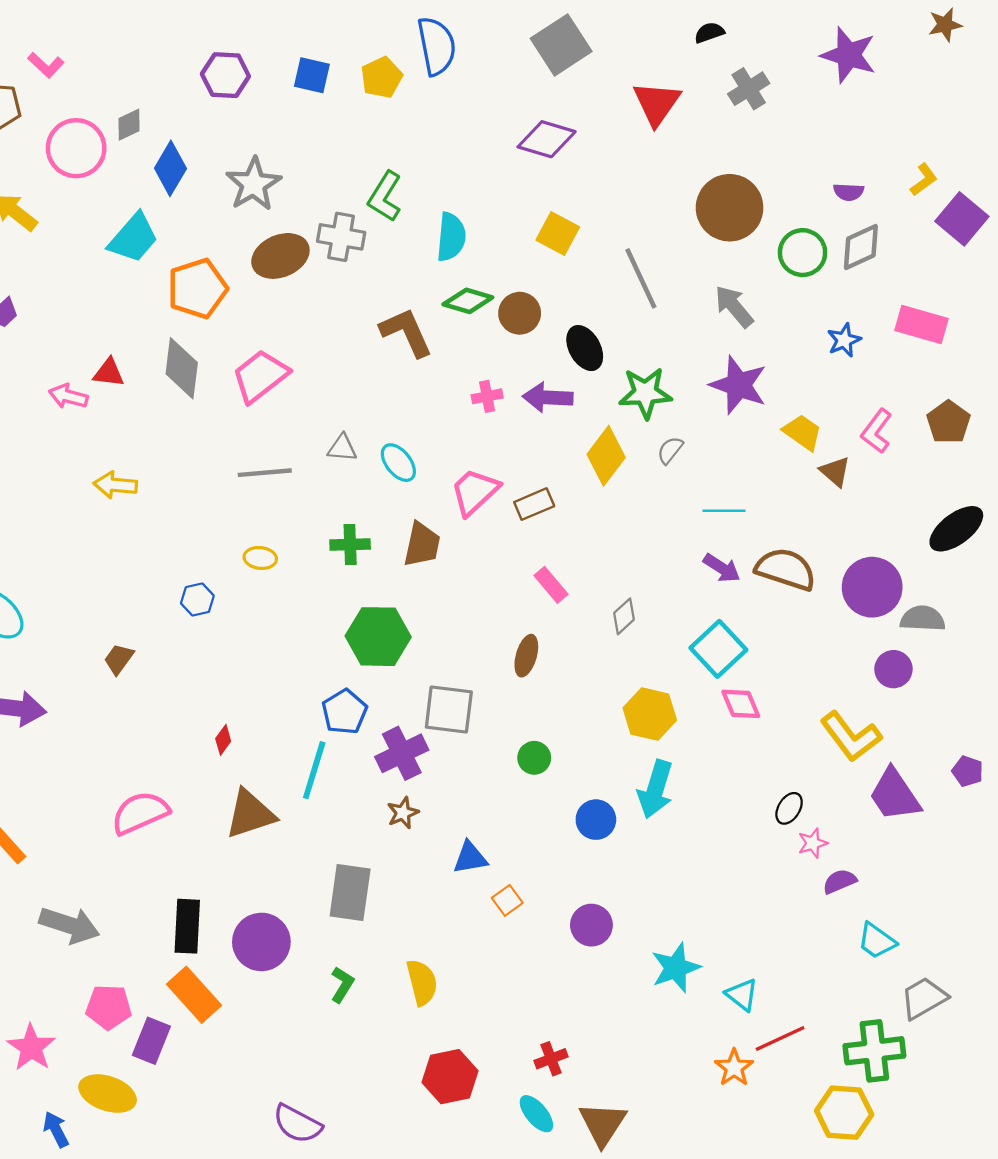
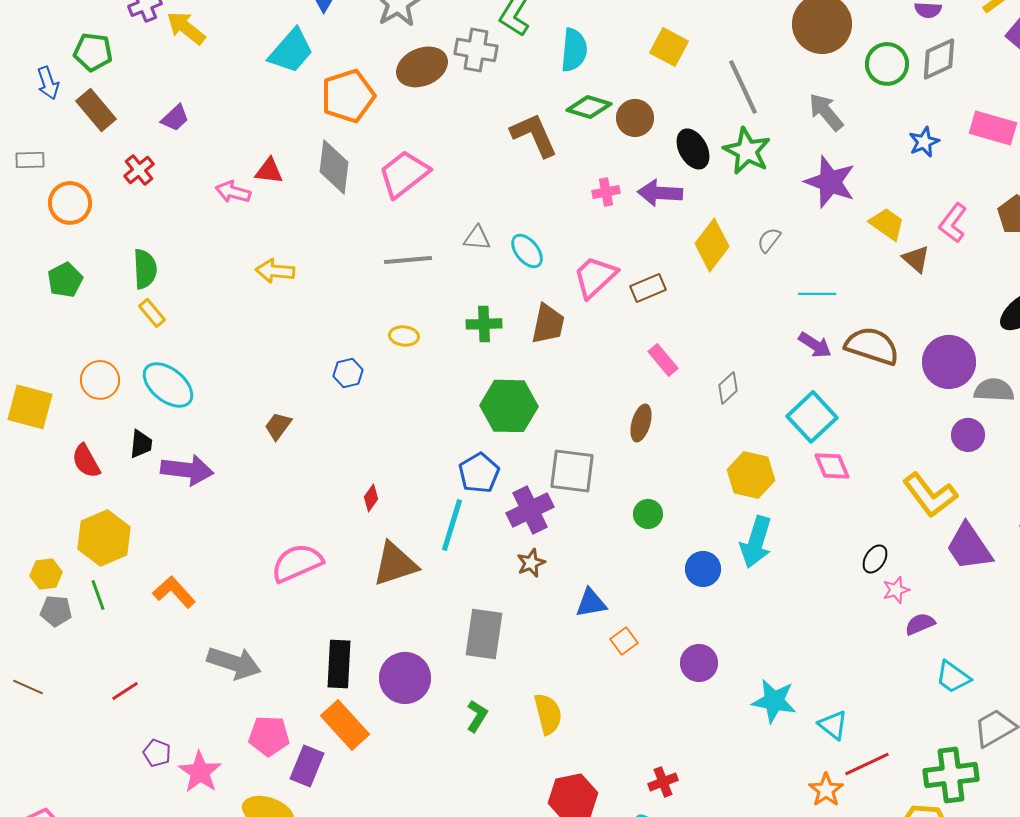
green star: (645, 393) -> (747, 151), moved, turned 30
cyan star: (676, 968) -> (774, 701), turned 30

